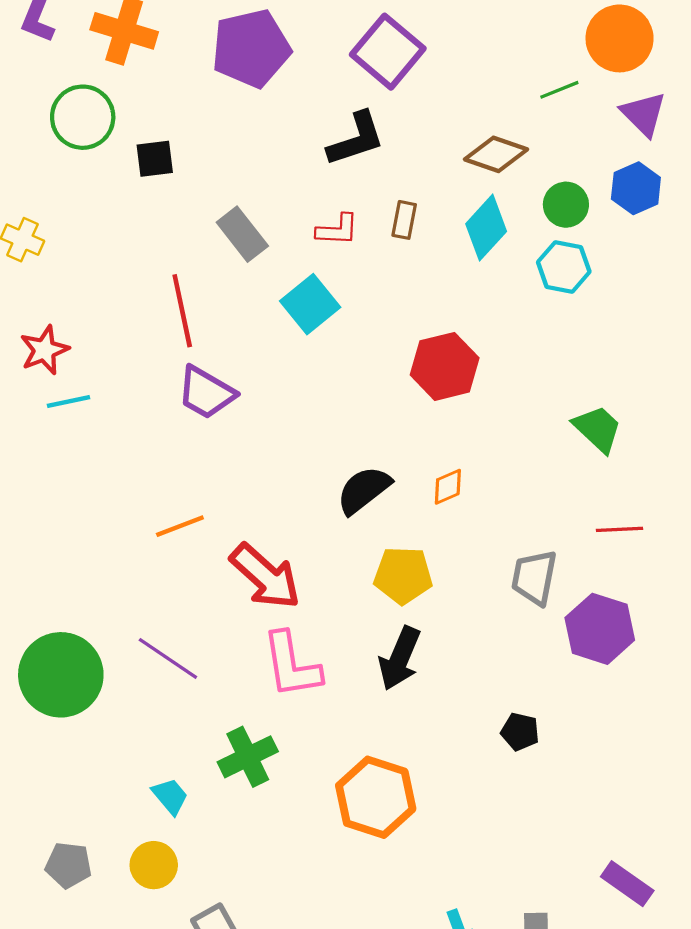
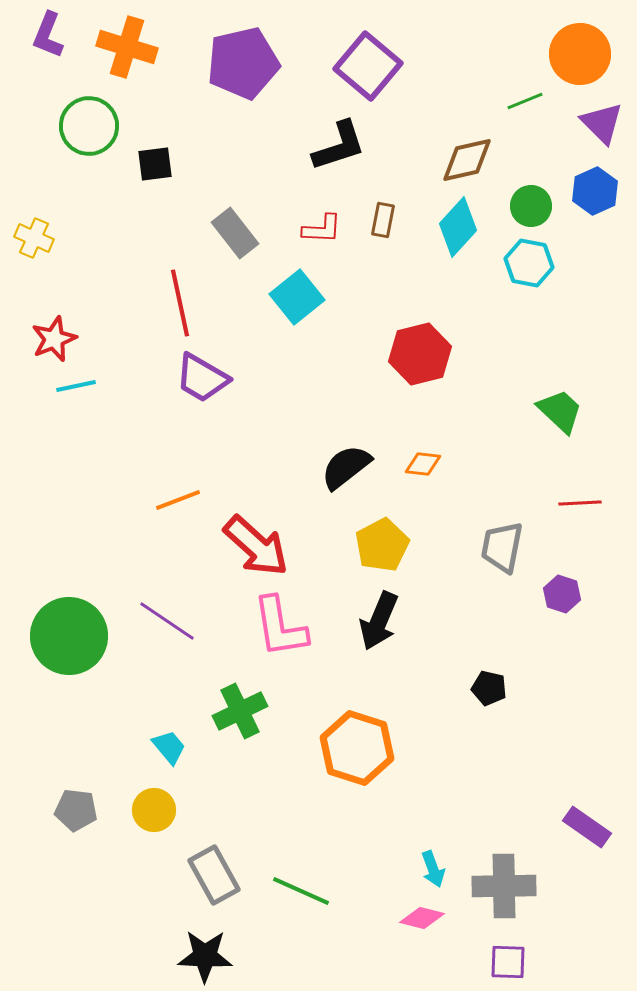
brown diamond: (496, 154) -> (467, 160), turned -32
orange diamond: (448, 487) -> (423, 464), turned 30
yellow pentagon: (403, 575) -> (382, 545), turned -30
purple hexagon: (600, 629) -> (562, 594), size x0.6

